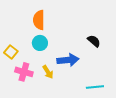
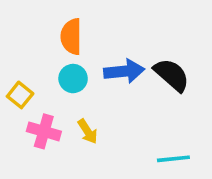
black semicircle: (94, 41) -> (172, 75), size x1.5
blue arrow: (68, 60) -> (124, 71), moved

